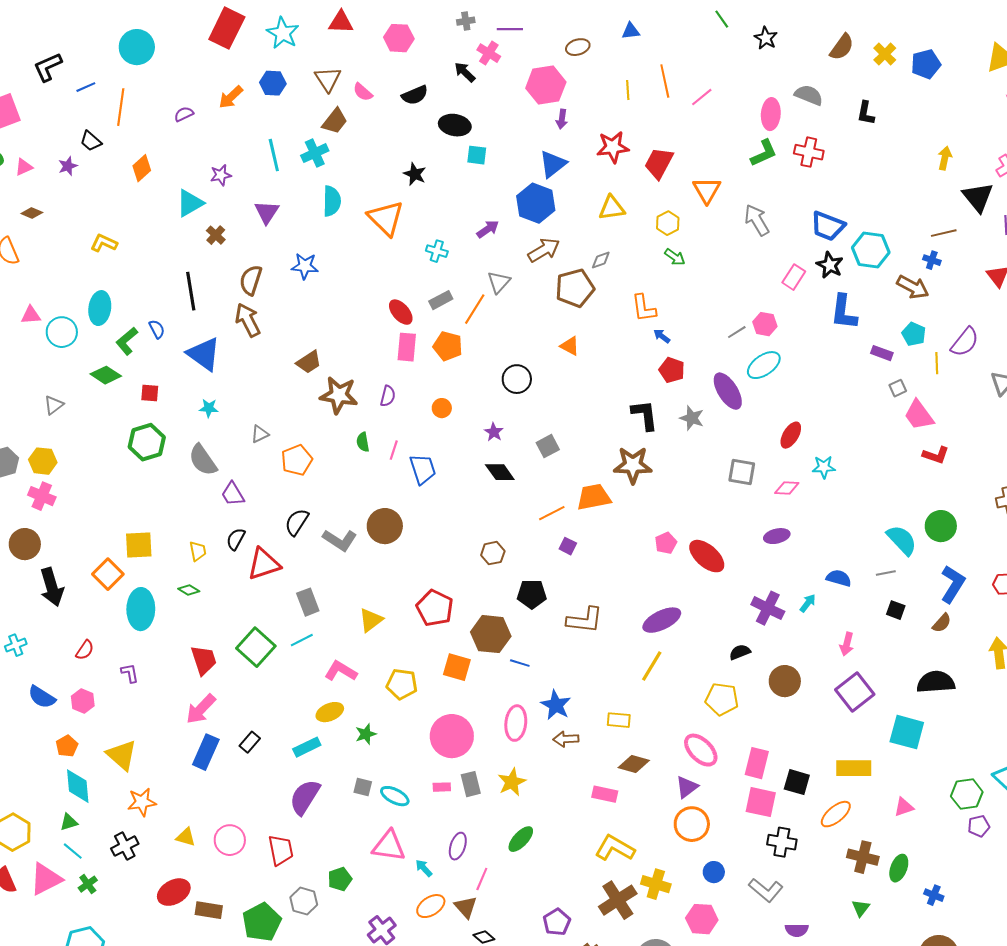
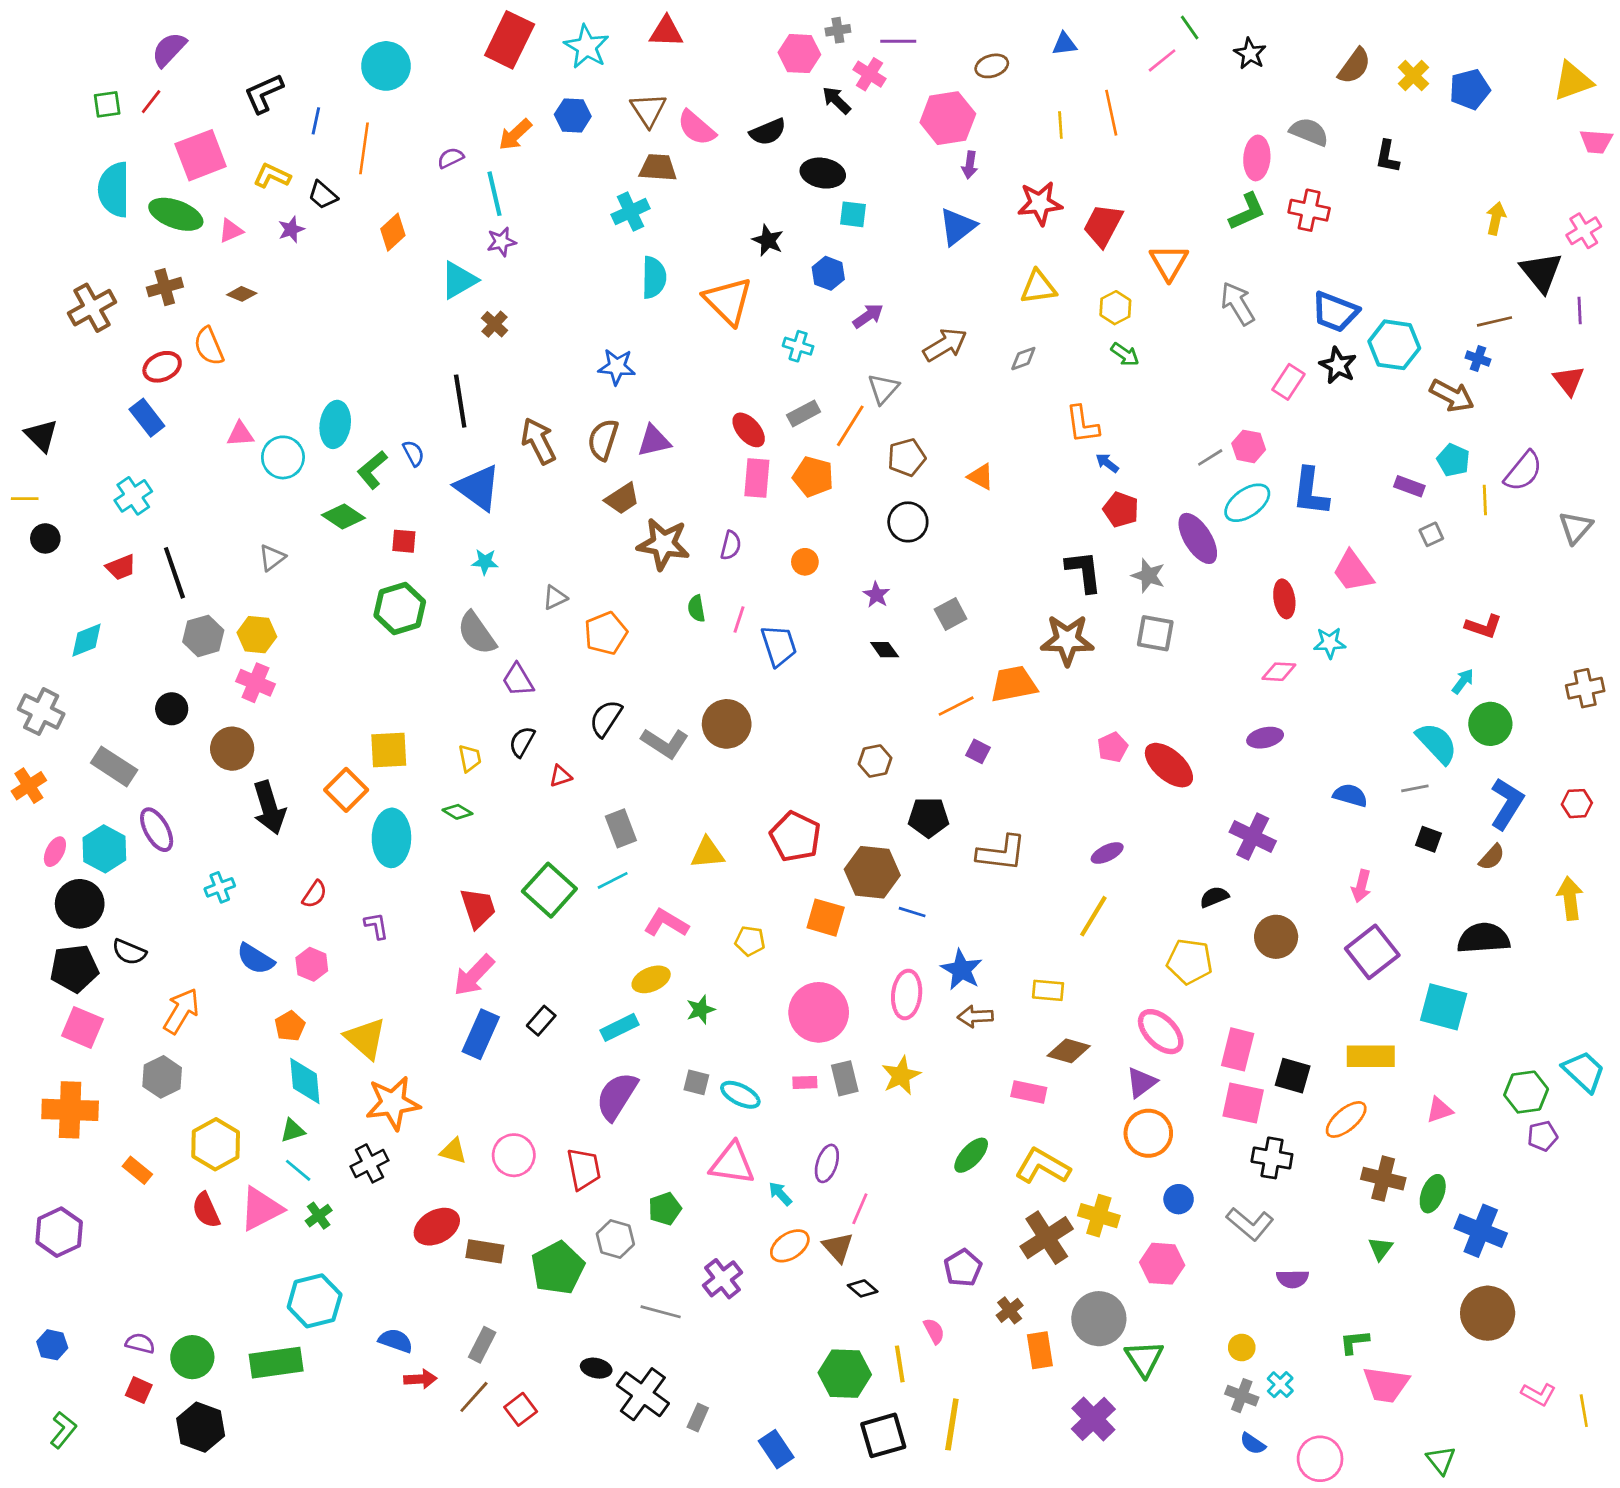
pink hexagon: (399, 38) -> (799, 54), moved
blue line: (86, 87) -> (316, 121), turned -54
pink semicircle: (363, 92) -> (696, 128), size x1.4
pink line: (702, 97) -> (1162, 60), moved
brown trapezoid: (335, 121) -> (658, 168), turned -124
cyan line: (274, 155) -> (494, 194), moved
blue hexagon: (536, 203) -> (828, 273), moved, size x0.6
purple triangle: (267, 212) -> (654, 441), moved, turned 44
yellow L-shape: (104, 243) -> (272, 176), moved
brown semicircle: (251, 280) -> (603, 440), moved
brown pentagon: (575, 288) -> (907, 457), moved, size x0.7
blue L-shape: (844, 312) -> (1310, 492), moved
pink trapezoid: (919, 415) -> (1353, 571), moved
red ellipse: (791, 435) -> (1284, 599), turned -40
black diamond: (500, 472) -> (885, 650), size x0.7
gray square: (742, 472) -> (1155, 633), moved
red triangle: (264, 564) -> (560, 776), size x0.5
cyan arrow: (808, 603) -> (1463, 681), moved
yellow triangle: (371, 620) -> (707, 853), turned 32
purple ellipse: (662, 620) -> (1107, 853), size x0.6
yellow pentagon: (402, 684) -> (750, 941), size x0.7
orange star: (142, 802) -> (393, 1103), size x1.4
green ellipse: (521, 839) -> (971, 1155), moved
blue cross: (934, 895) -> (1481, 1231), size x1.8

